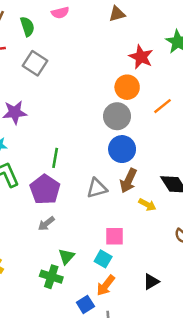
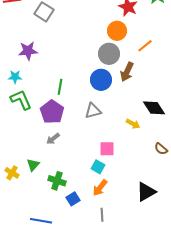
blue circle: (122, 149) -> (101, 80), moved
brown arrow: (128, 181) -> (127, 72), moved
green triangle: (66, 256) -> (33, 165), moved
black triangle: (151, 282) -> (146, 192), moved, size x1.5
blue square: (85, 304) -> (73, 199), moved

